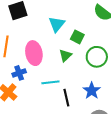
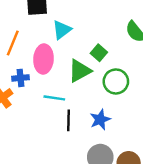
cyan triangle: (57, 24) -> (62, 30), moved
green triangle: (65, 55) -> (80, 71), size x1.5

